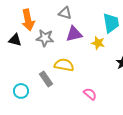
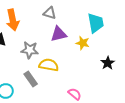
gray star: (45, 38) -> (30, 50), moved

